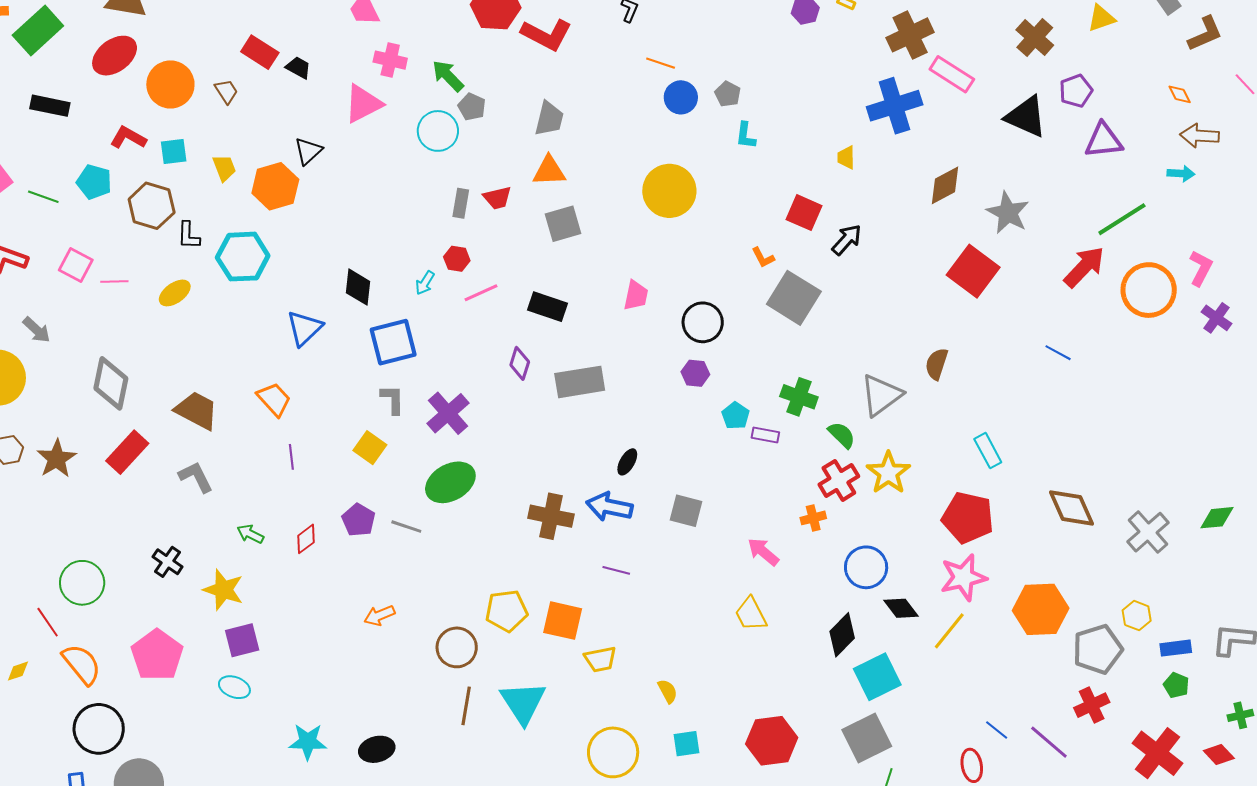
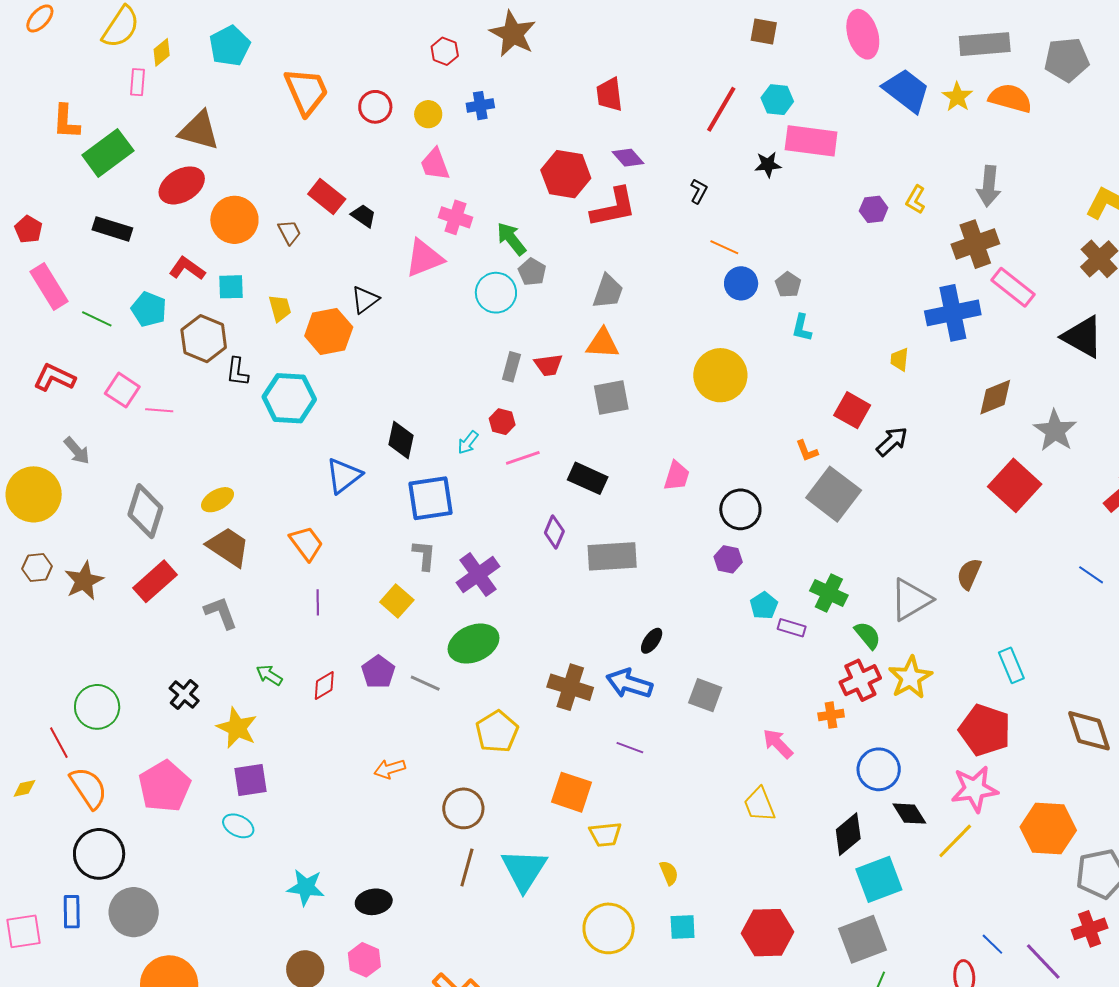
red L-shape: (546, 35) -> (614, 207), turned -45
yellow ellipse: (175, 293) -> (218, 500), moved
yellow pentagon: (506, 611) -> (497, 732), moved, turned -30

